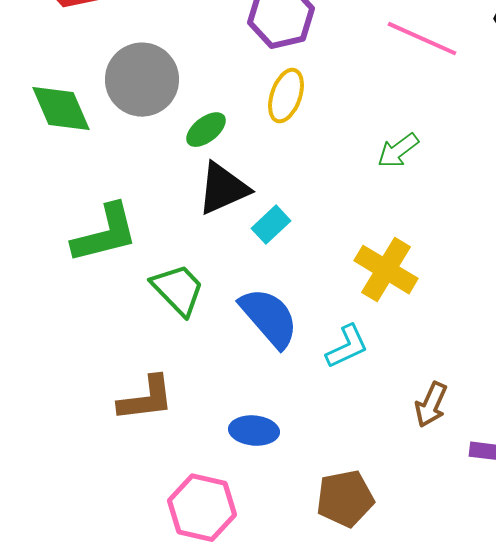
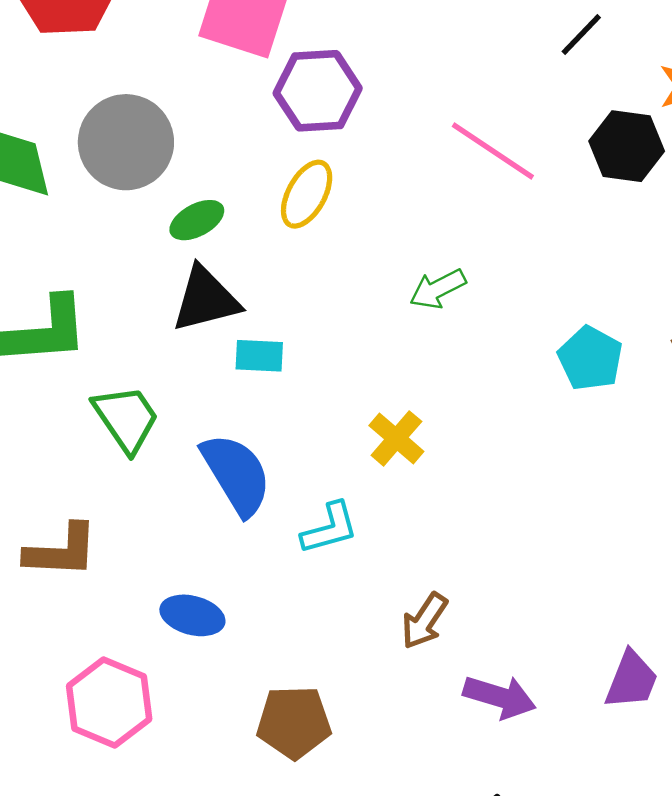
cyan rectangle: (271, 225) -> (259, 356), turned 36
yellow cross: (386, 270) -> (396, 438), size x0.7

